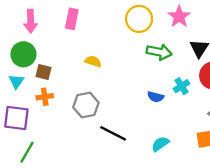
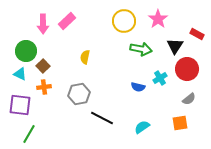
pink rectangle: (72, 19) -> (67, 21), turned 36
pink arrow: (31, 21) -> (43, 24), moved
yellow semicircle: (93, 61) -> (85, 57), turned -96
brown square: (44, 72) -> (43, 66), turned 32
cyan triangle: (16, 81) -> (20, 74), turned -40

